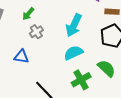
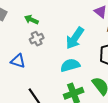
green arrow: (28, 14) -> (31, 20), turned 64

